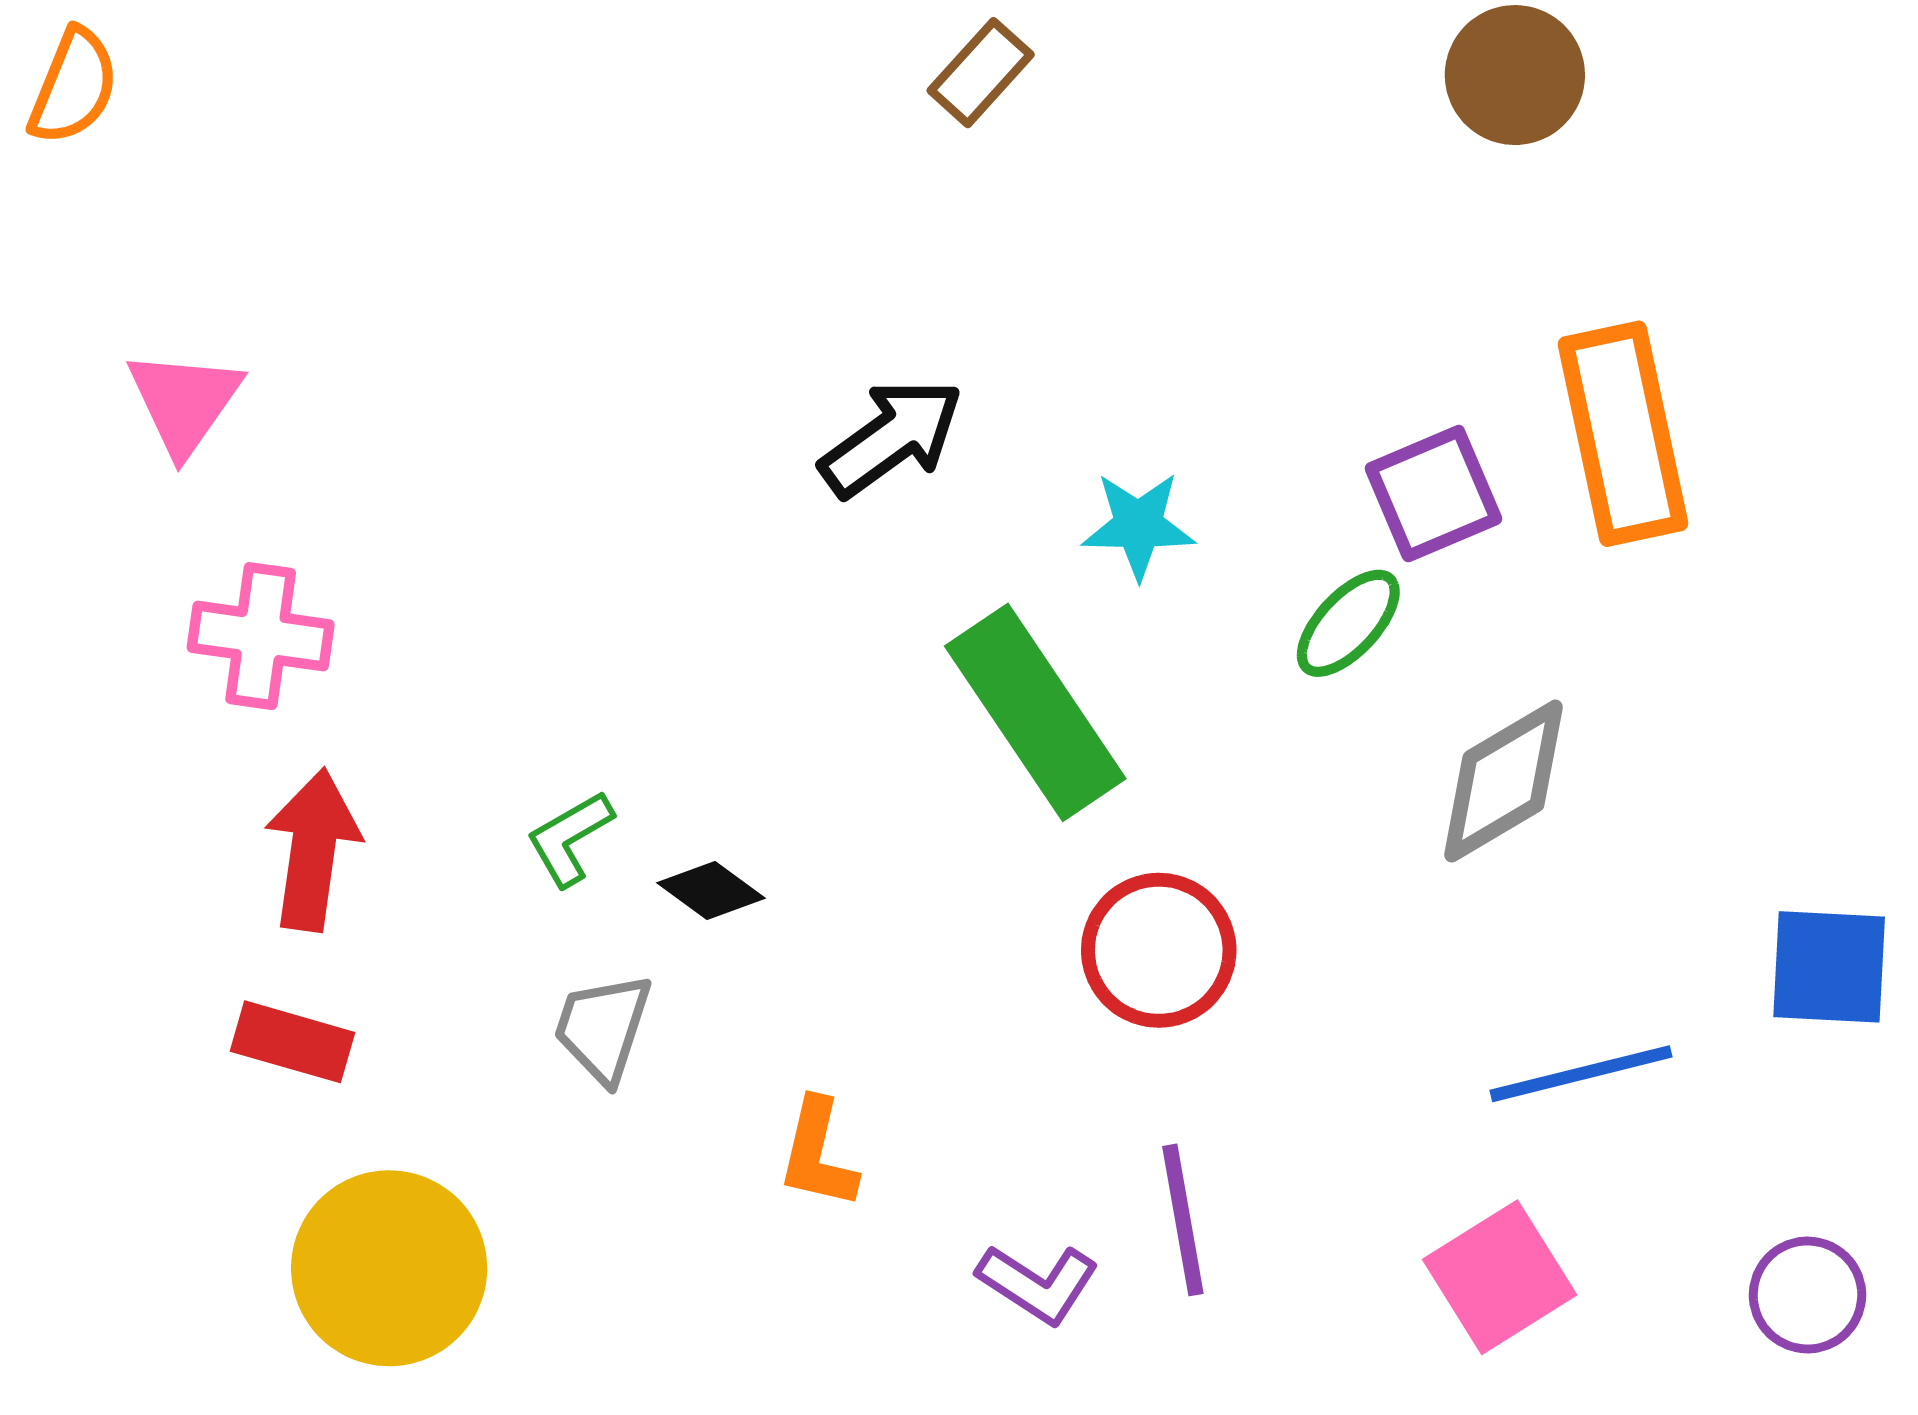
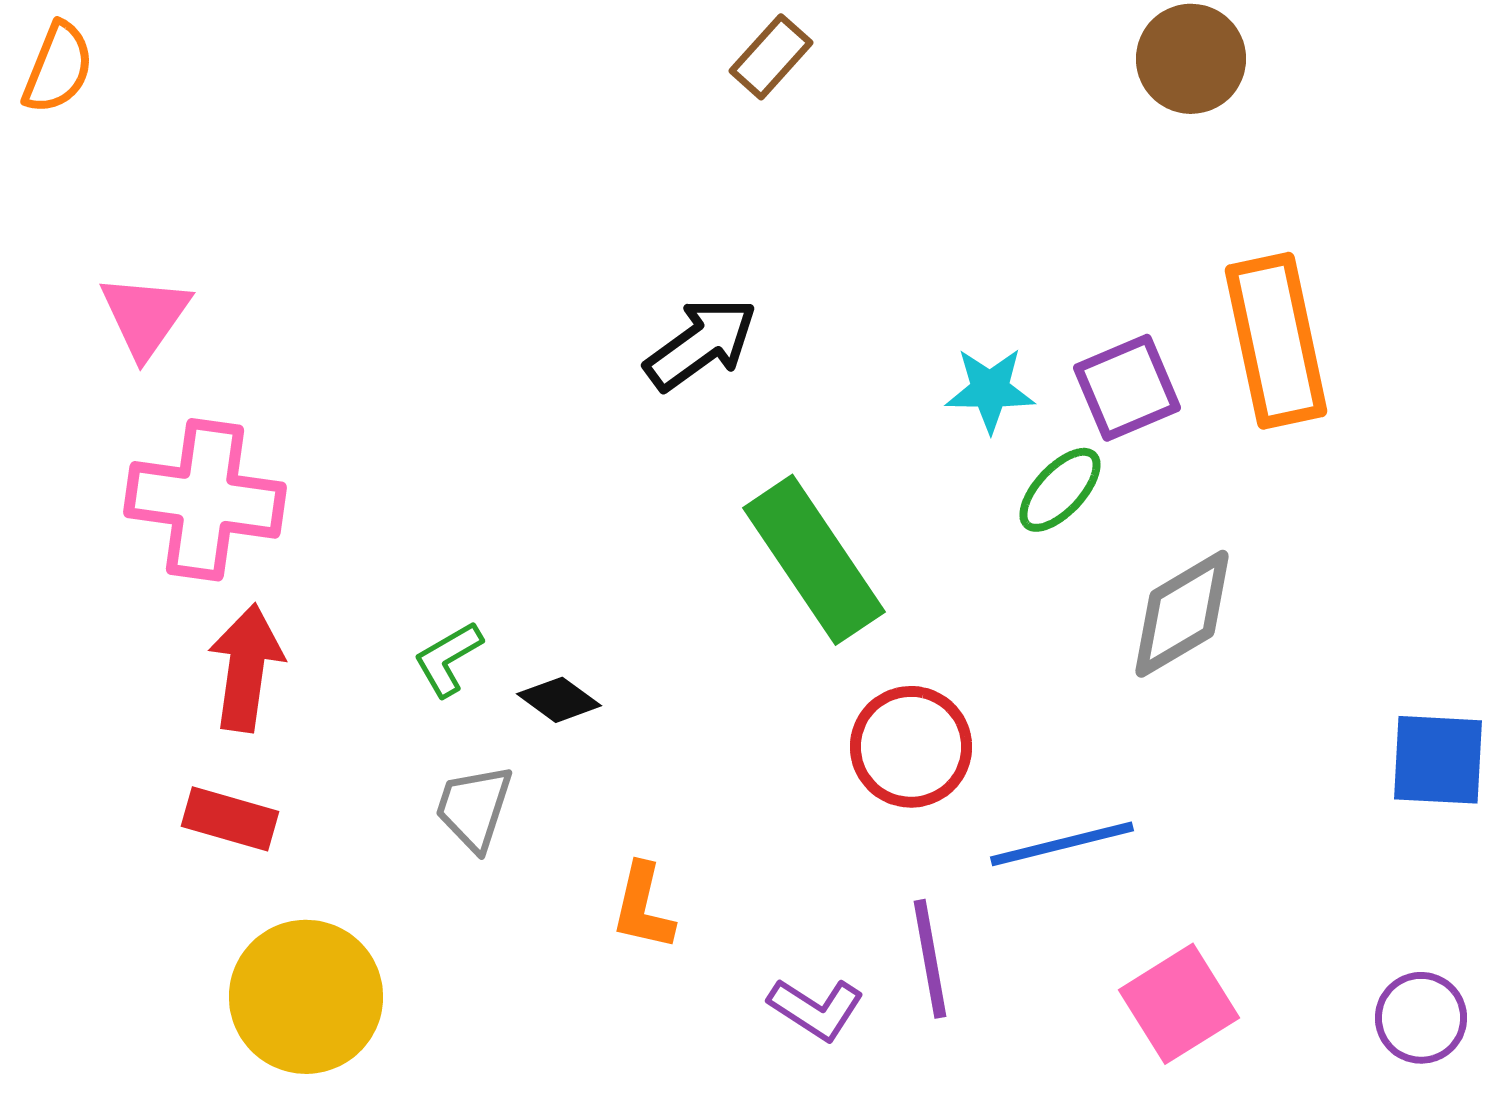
cyan star: (1138, 525) -> (990, 390), moved
pink cross: (261, 636) -> (205, 500), size x1.4
blue line: (1581, 1074) -> (1062, 844), moved

